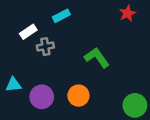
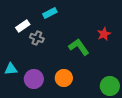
red star: (128, 13) -> (104, 34), moved
gray cross: (45, 47) -> (37, 38), turned 32

